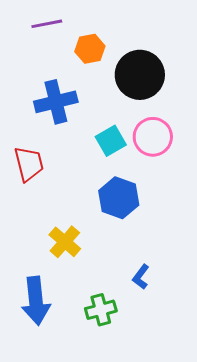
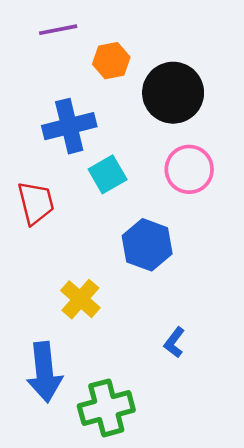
cyan square: (111, 141) -> (108, 174), moved
green cross: (101, 310) -> (106, 408), moved, size x1.4

